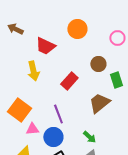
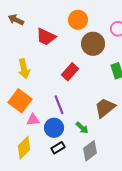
brown circle: (98, 64) -> (93, 44), moved, size x1.5
yellow arrow: (33, 71) -> (24, 69), moved
brown trapezoid: (99, 103) -> (105, 108), moved
green arrow: (89, 137) -> (82, 128), moved

